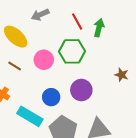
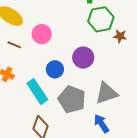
green hexagon: (72, 51) -> (101, 19), moved
cyan rectangle: (30, 116) -> (37, 91), turned 35

